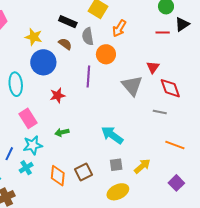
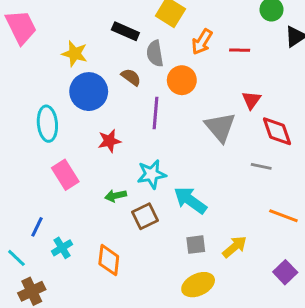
red line: (163, 33) -> (240, 50), moved
brown semicircle: (65, 44) -> (131, 77), moved
cyan star: (33, 145) -> (152, 174), moved
brown square: (84, 172) -> (145, 216), moved

